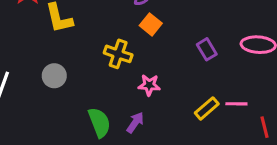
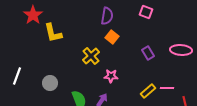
yellow cross: (118, 54) -> (91, 56), turned 30
gray circle: (54, 76) -> (50, 83), moved

